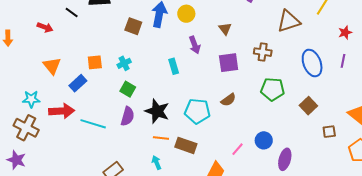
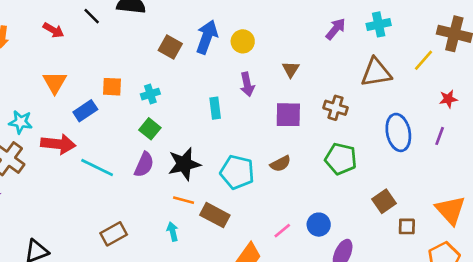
brown square: (308, 106) -> (384, 201), moved
black star: (157, 111) -> (184, 164), turned 30

